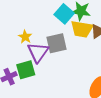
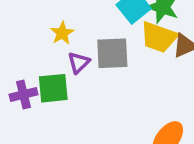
purple triangle: (38, 52) -> (79, 63), size x0.6

